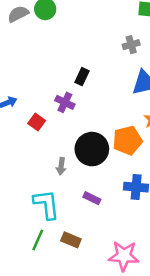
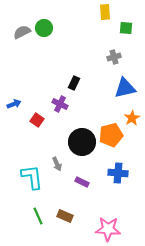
gray arrow: (61, 166) -> (57, 164), moved, turned -32
cyan L-shape: (46, 204) -> (32, 177), moved
green line: (38, 240) -> (38, 216), turned -48

